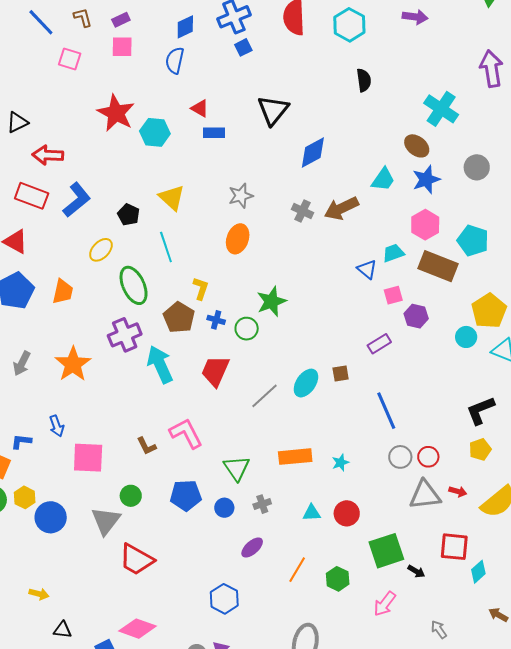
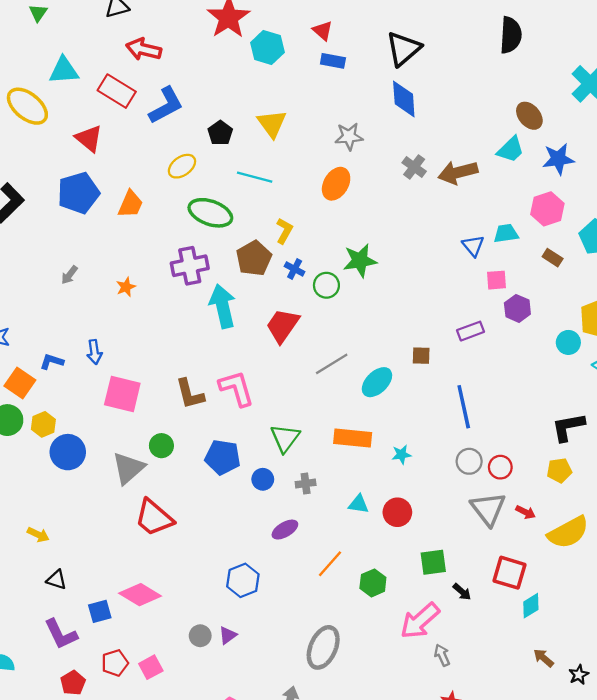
black semicircle: (364, 80) -> (511, 35), size x1.4
brown ellipse: (417, 146) -> (529, 116), moved
blue diamond: (313, 152) -> (404, 99), moved, turned -76
cyan line: (166, 247) -> (255, 177), turned -68
brown rectangle: (438, 266) -> (553, 258), size x0.5
green ellipse: (134, 285) -> (210, 213), turned -57
gray arrow: (22, 363) -> (69, 275), size x0.7
orange star: (73, 364) -> (126, 287), size x0.5
cyan ellipse: (306, 383) -> (377, 382), moved
brown L-shape: (147, 446) -> (190, 394), size x1.4
gray triangle: (425, 495) -> (488, 509), turned 48
green square: (386, 551) -> (433, 562), size x0.7
pink arrow: (385, 604) -> (420, 621), size x1.4
gray arrow: (439, 629) -> (442, 655), moved

